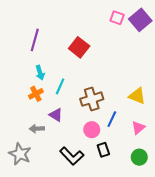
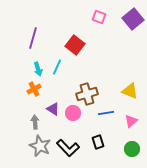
pink square: (117, 18) -> (99, 17), moved
cyan line: (60, 86) -> (57, 67), moved
blue line: (112, 119) -> (106, 113), turned 56
gray arrow: (37, 129) -> (35, 122), turned 88
pink circle: (92, 130) -> (73, 113), moved
gray star: (20, 154) -> (40, 146), moved

